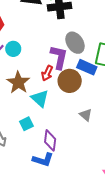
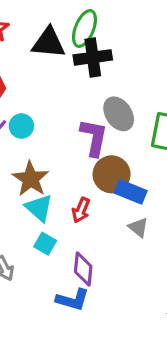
blue rectangle: (87, 67) -> (131, 192), moved
red arrow: (47, 73) -> (81, 210), moved
cyan triangle: (40, 98) -> (39, 208), moved
cyan square: (26, 124) -> (45, 244), turned -32

